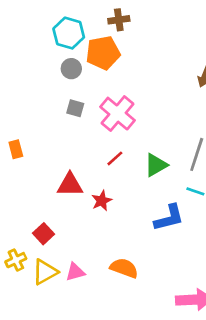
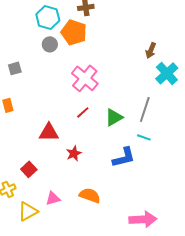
orange pentagon: (103, 53) -> (74, 32), turned 30
gray square: (75, 108) -> (15, 68), moved, turned -32
red star: (102, 201) -> (74, 153), moved
yellow triangle: (45, 272) -> (28, 211), moved

